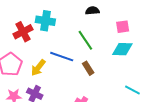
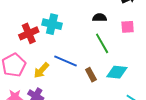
pink square: (123, 27) -> (128, 27), moved
green line: (85, 40) -> (102, 43), moved
cyan diamond: (122, 49) -> (117, 72), moved

